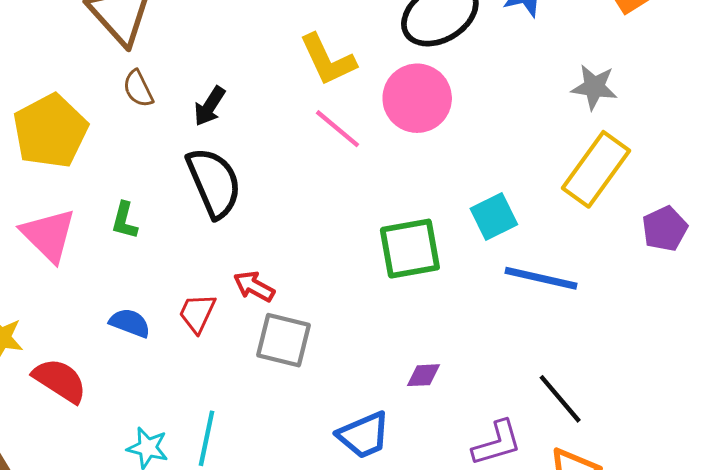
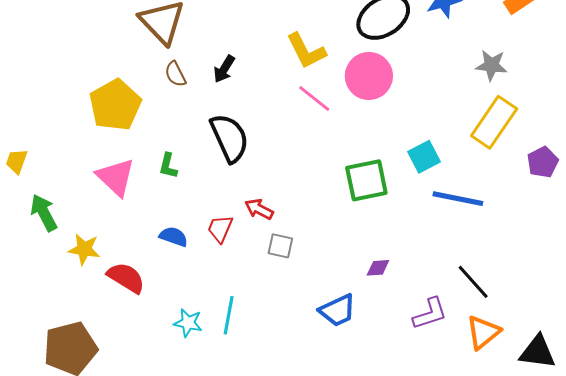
black arrow: (210, 106) -> (224, 69), moved
gray square: (284, 340) -> (280, 246), size x0.7

